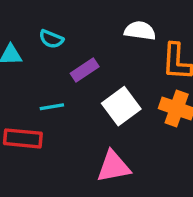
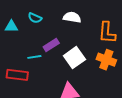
white semicircle: (140, 31) -> (72, 17), moved
purple rectangle: (85, 70) -> (51, 45), moved

